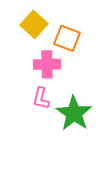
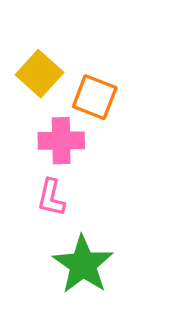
green star: (74, 113) -> (83, 265), moved

